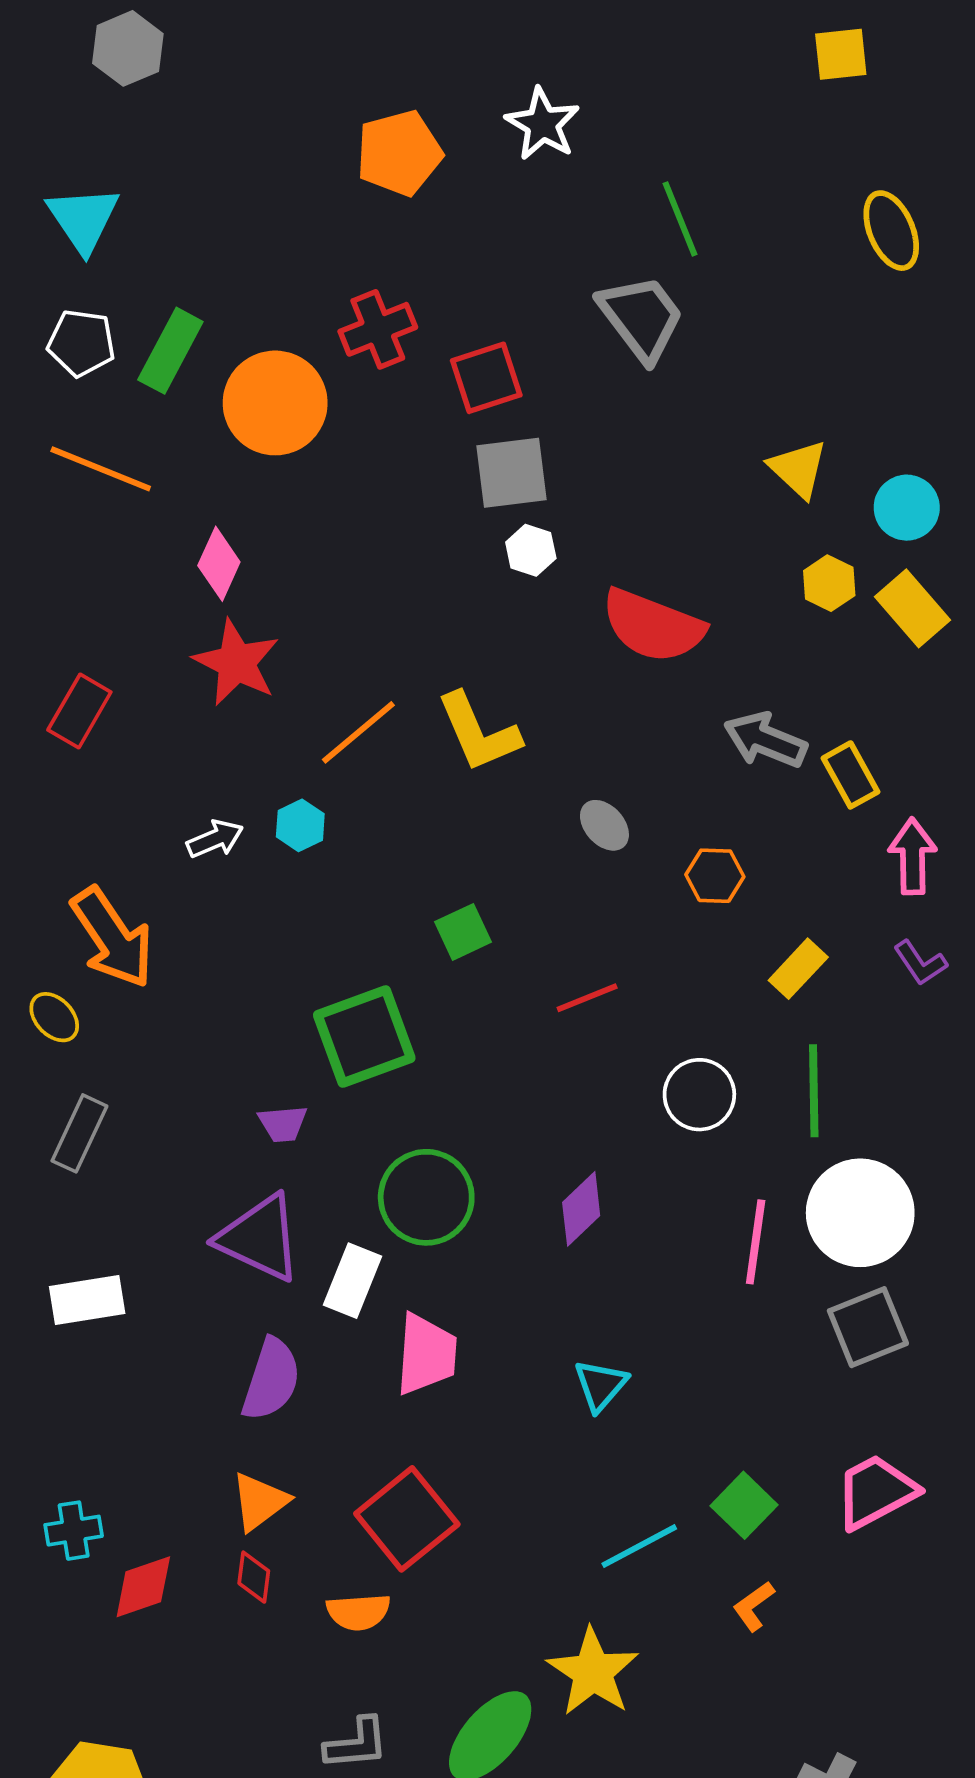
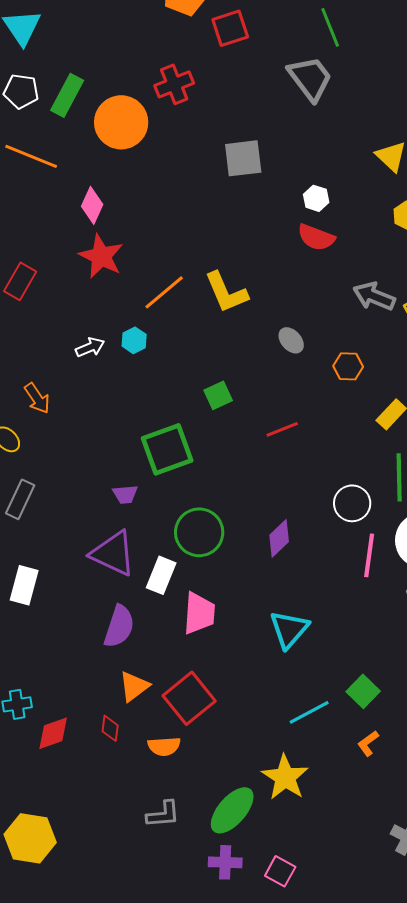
red square: (486, 378) -> (230, 28), moved
white hexagon: (531, 550) -> (316, 198), moved
red semicircle: (653, 626) -> (316, 237), size x0.7
orange arrow: (112, 938) -> (37, 398), size x0.6
white circle: (699, 1095) -> (352, 503), moved
white rectangle: (87, 1300) -> (24, 585), turned -66
cyan triangle: (601, 1385) -> (289, 629), size x1.4
orange triangle: (260, 1501) -> (134, 686), moved

